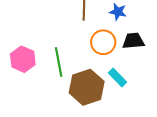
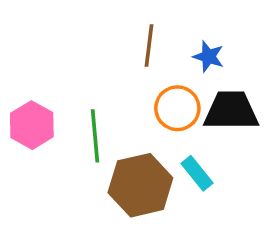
black trapezoid: (133, 41) -> (231, 111), size x1.4

